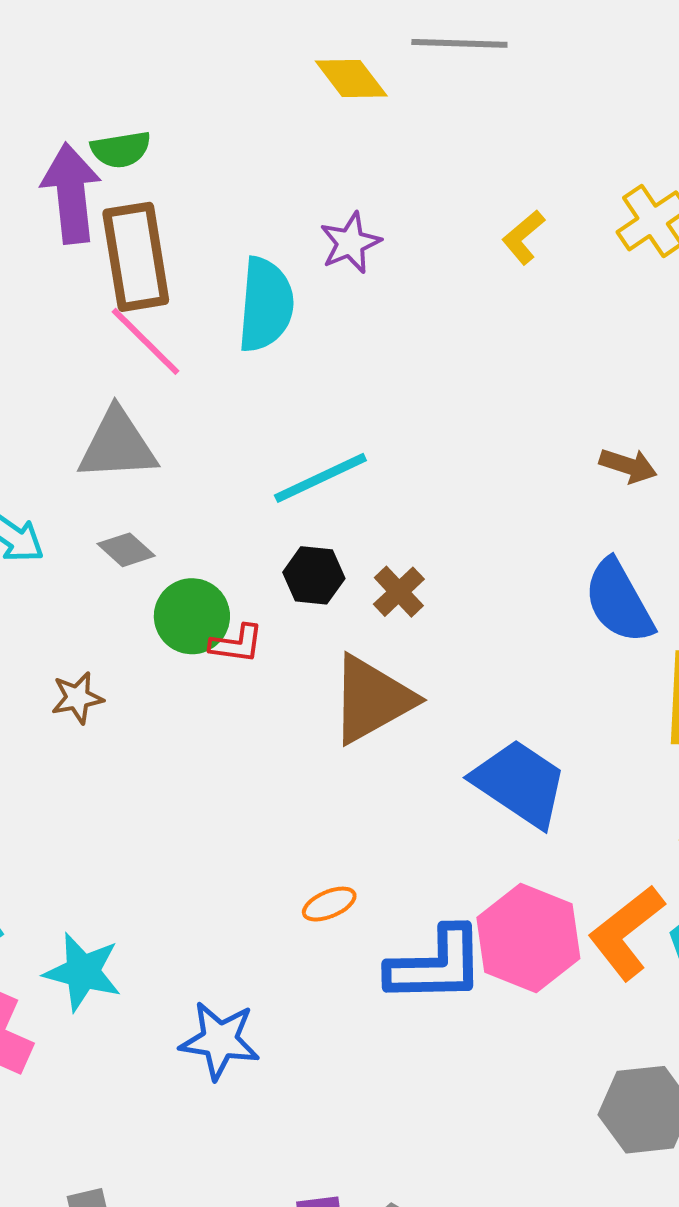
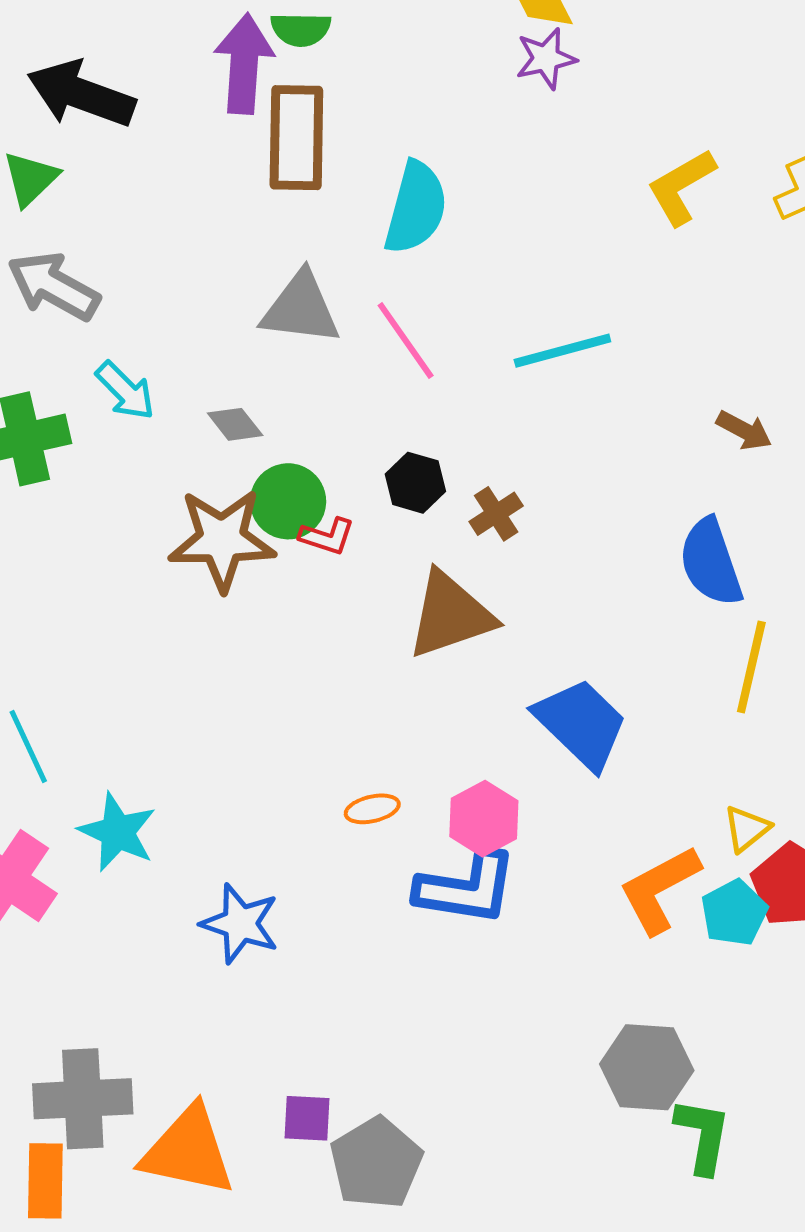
yellow L-shape: (523, 237) -> (681, 187), size x1.5
purple star: (350, 243) -> (546, 58), moved
pink line: (146, 341) -> (406, 340), moved
gray triangle: (117, 445) -> (301, 308), moved
cyan line: (320, 478) -> (562, 351), moved
brown star: (77, 698) -> (222, 540), moved, size x2.0
pink hexagon: (528, 938) -> (484, 819), moved, size x0.7

